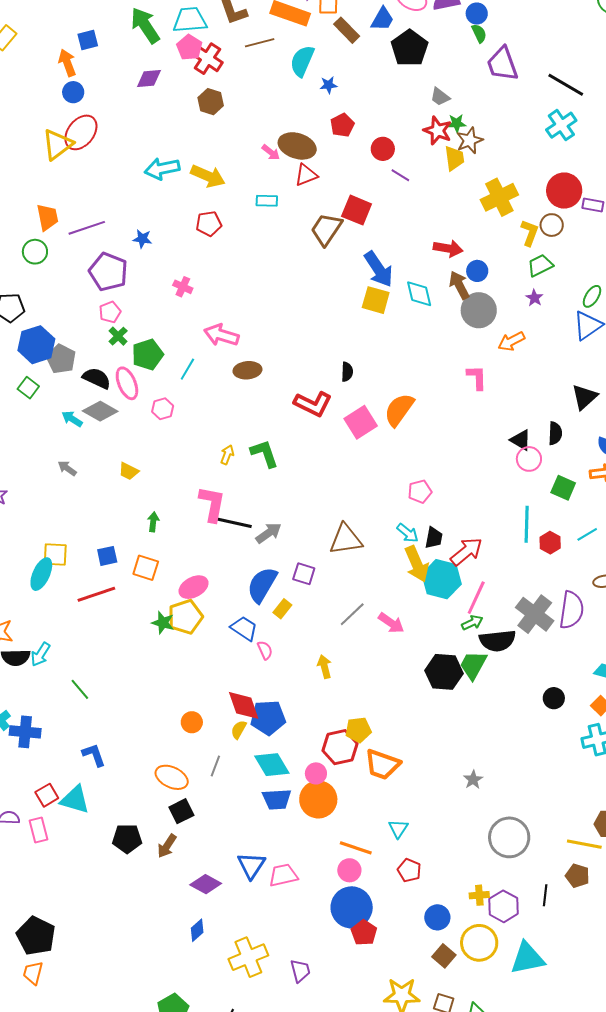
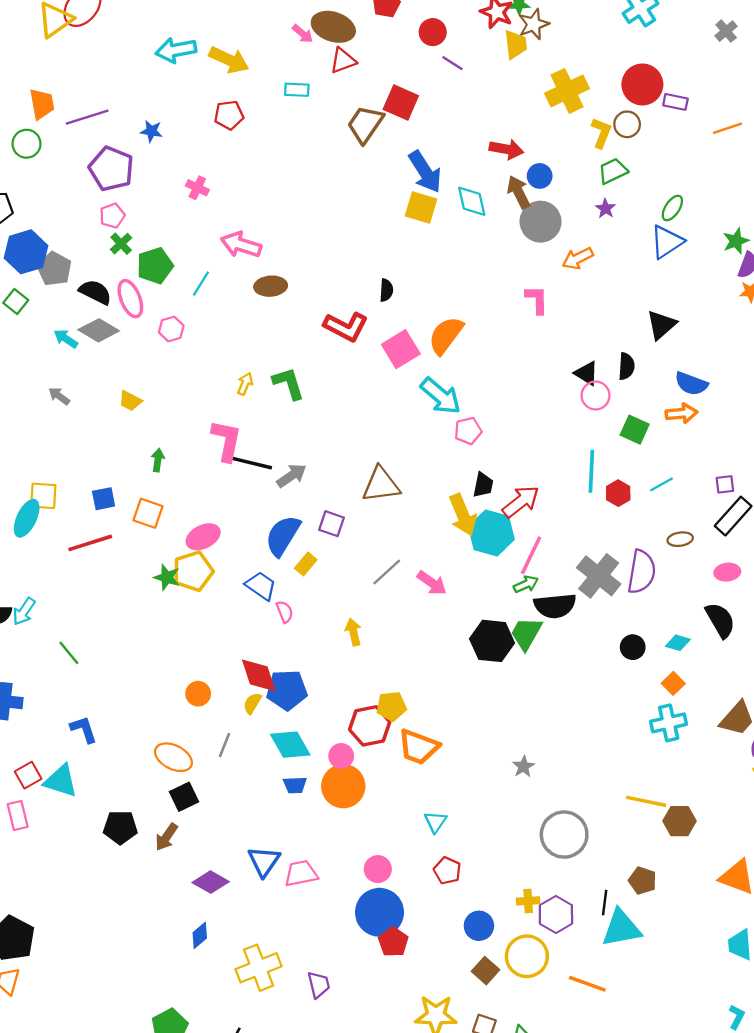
cyan arrow: (408, 533) -> (441, 396), moved, size x1.6
black circle: (554, 698) -> (633, 647), moved
blue trapezoid: (277, 799) -> (295, 785), size x0.7
yellow line: (584, 844) -> (646, 801), moved
orange line: (356, 848) -> (587, 984), moved
cyan triangle: (527, 958) -> (621, 928), moved

